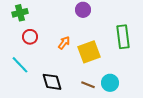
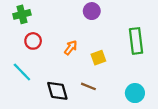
yellow square: (89, 52) -> (98, 58), size x0.6
cyan circle: (110, 83) -> (135, 93), moved
brown line: (88, 85) -> (88, 86), moved

